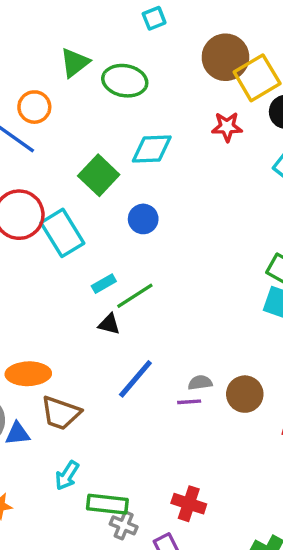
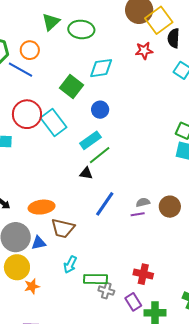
cyan rectangle: (104, 284) -> (90, 140), moved, size x1.5

